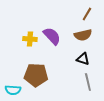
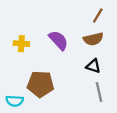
yellow cross: (30, 39) -> (21, 44), moved

